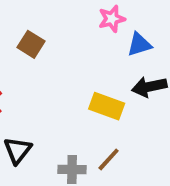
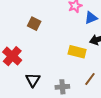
brown line: (109, 159) -> (90, 79), moved

